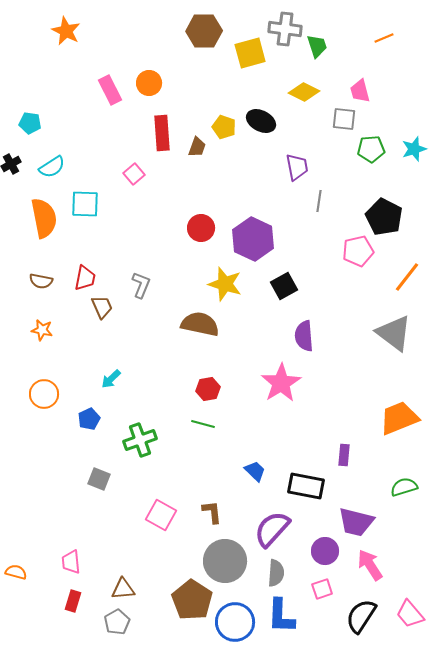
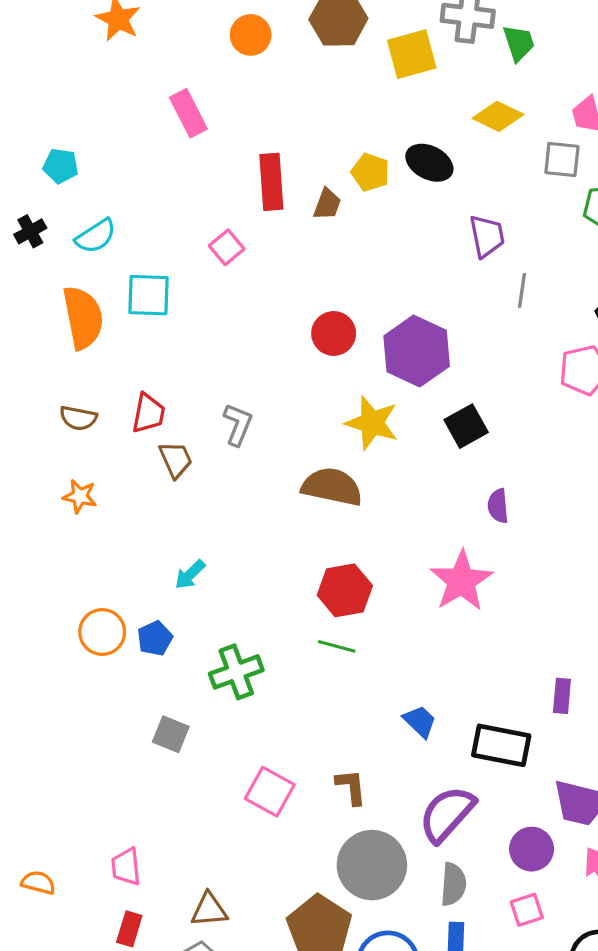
orange circle: (149, 83) -> (251, 35), moved
purple semicircle: (304, 336) -> (498, 506), size x0.7
red hexagon: (208, 389) -> (345, 590), size x1.4
orange circle: (44, 394) -> (102, 632), moved

